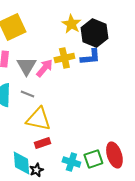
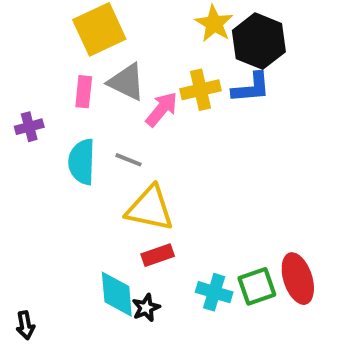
gray triangle: (26, 66) -> (127, 82), moved, turned -35

